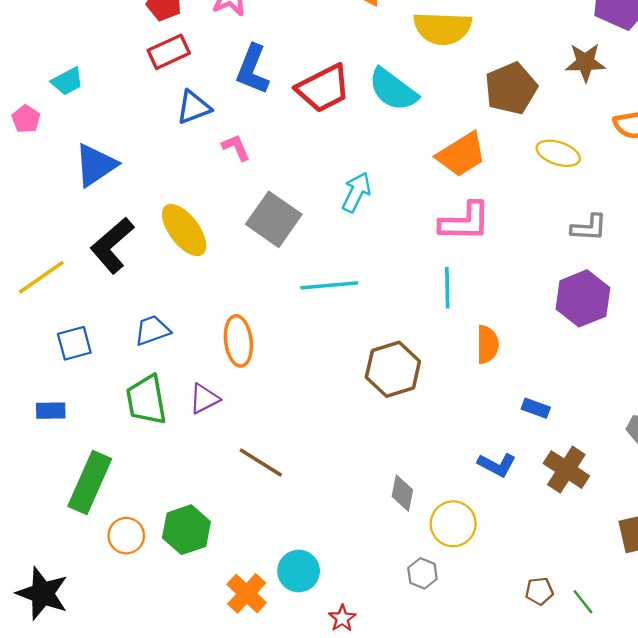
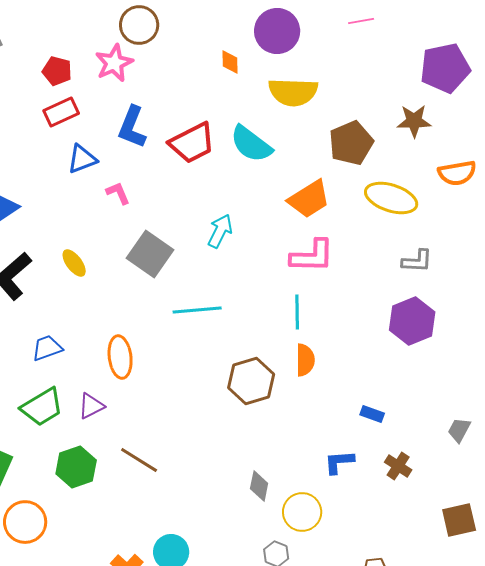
yellow ellipse: (558, 153) -> (391, 198), size x1.4
yellow ellipse: (184, 230) -> (74, 263), size x0.6
orange semicircle: (487, 344) -> (305, 360), moved
green trapezoid: (146, 400) -> (42, 407), turned -111
blue L-shape: (497, 465) -> (339, 462), turned 148
brown cross: (566, 470) -> (398, 466), size x0.7
green hexagon: (186, 530) -> (76, 467), moved
orange circle: (126, 536) -> (25, 522), size x1.4

